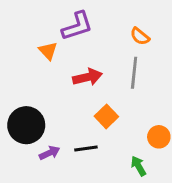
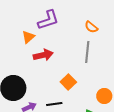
orange triangle: (48, 51) -> (28, 37), turned 32
red arrow: (87, 77) -> (43, 55), moved

